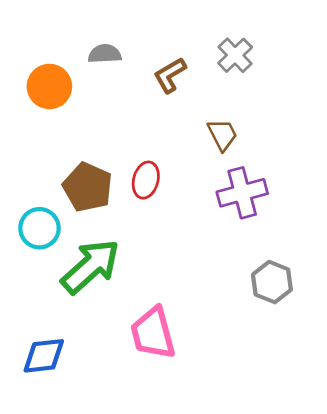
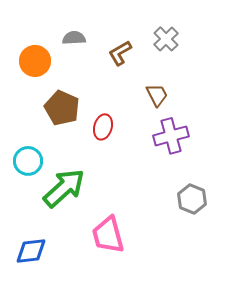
brown pentagon: (88, 187) -> (62, 108), moved

